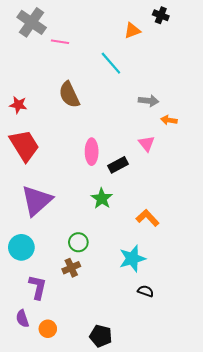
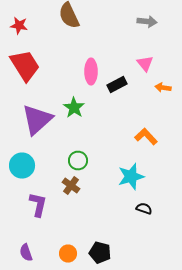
orange arrow: (169, 120) -> (163, 88), moved
green star: (102, 198) -> (74, 108), moved
brown cross: (71, 268) -> (71, 186), turned -30
purple semicircle: (22, 319) -> (26, 252), moved
orange circle: (48, 329) -> (68, 254), moved

